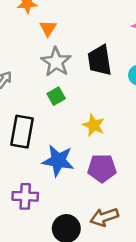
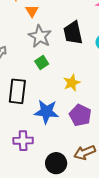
yellow star: (94, 125) -> (72, 83), turned 30
purple pentagon: (102, 168) -> (80, 115), turned 30

